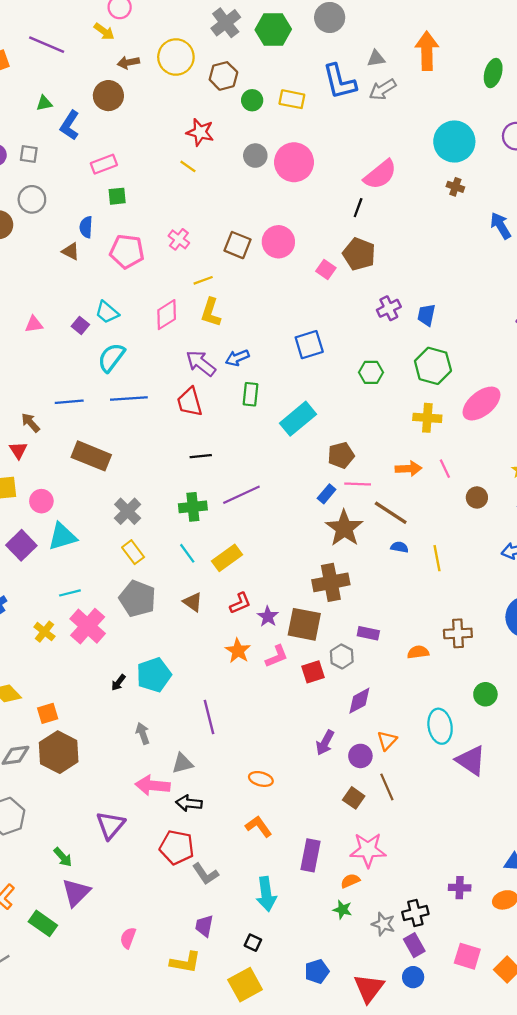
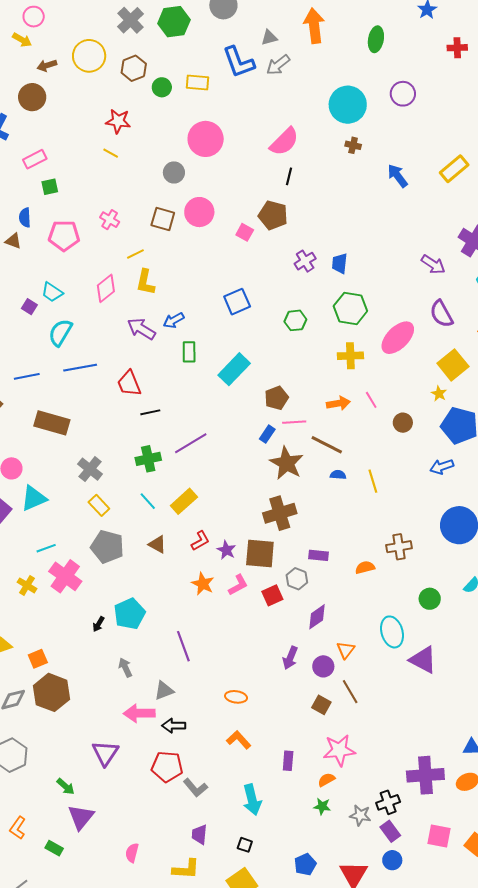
gray circle: (255, 156) -> (174, 172), moved
black line: (358, 208) -> (289, 176), moved
red trapezoid: (190, 402) -> (129, 383), moved
purple rectangle: (310, 855) -> (288, 761), size x0.7
purple cross: (460, 888) -> (425, 775), size x1.8
green rectangle: (43, 923) -> (54, 848), size x0.7

